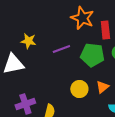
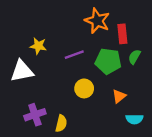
yellow circle: (79, 89) -> (84, 88), moved

